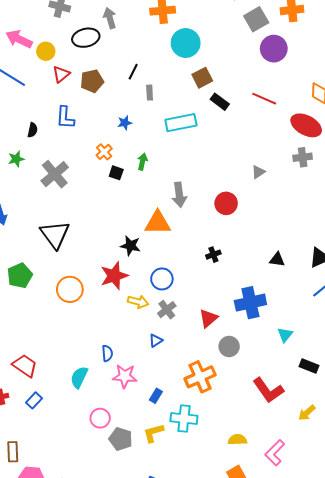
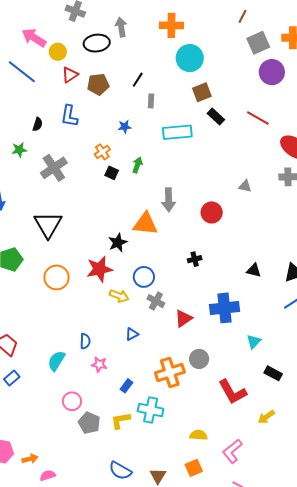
gray triangle: (258, 172) -> (245, 186), turned 40
black star: (130, 246) -> (118, 243), turned 30
gray cross: (167, 310) -> (156, 301), moved, turned -30
gray circle: (229, 347) -> (199, 359), moved
pink star: (125, 376) -> (99, 364), size x0.7

